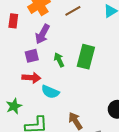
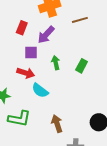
red rectangle: (13, 21) -> (22, 28), moved
green rectangle: (86, 57) -> (82, 66), size x0.6

